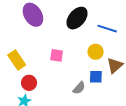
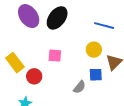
black ellipse: (77, 18) -> (57, 18), moved
red circle: (29, 83) -> (34, 76), moved

